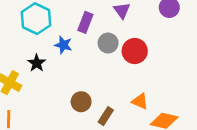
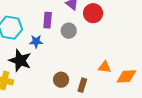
red circle: (135, 51) -> (93, 13), moved
black star: (37, 63) -> (20, 60), size x1.6

